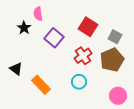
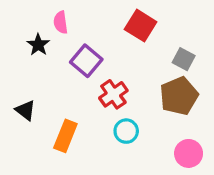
red square: (88, 27) -> (141, 26), moved
red cross: (83, 56) -> (113, 94), moved
orange rectangle: (41, 85) -> (65, 136), turned 66

